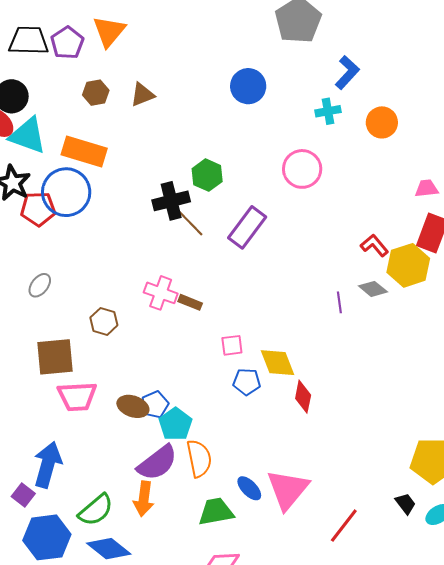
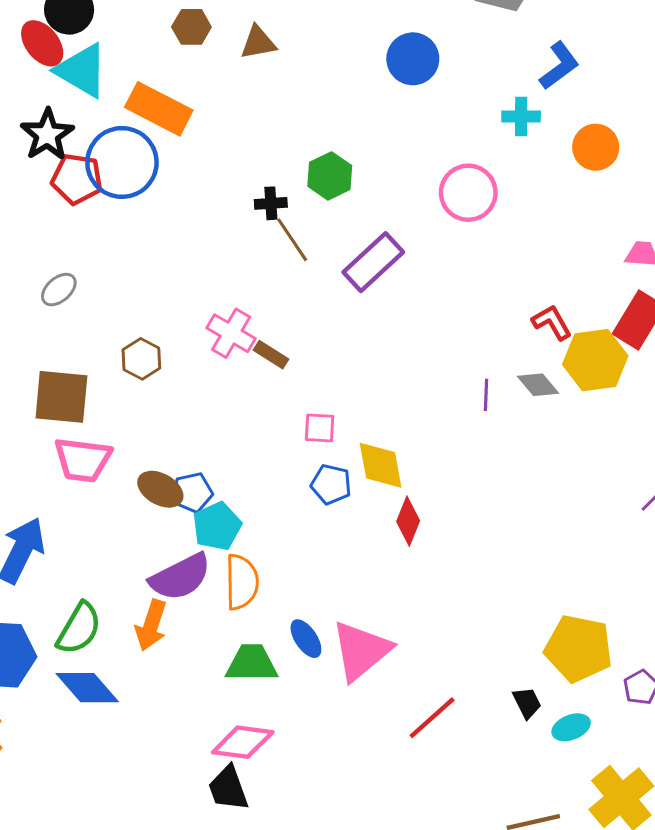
black cross: (171, 201) -> (271, 203), size x0.6
green semicircle: (96, 510) -> (79, 628), turned -30

